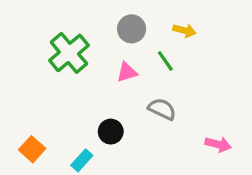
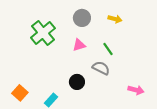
green line: (165, 61) -> (108, 49), moved
black circle: (111, 132) -> (77, 82), moved

